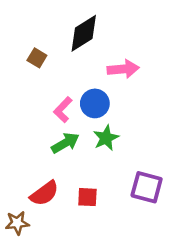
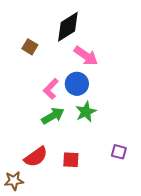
pink arrow: (123, 69) -> (86, 56), moved, turned 40
purple square: (147, 187) -> (119, 152), size x0.6

